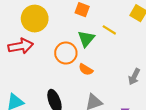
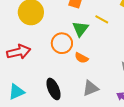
red arrow: (21, 46) -> (19, 52), moved

